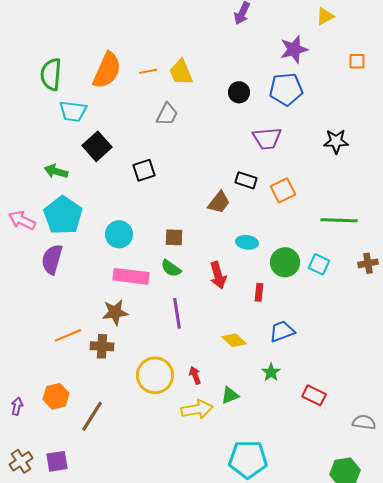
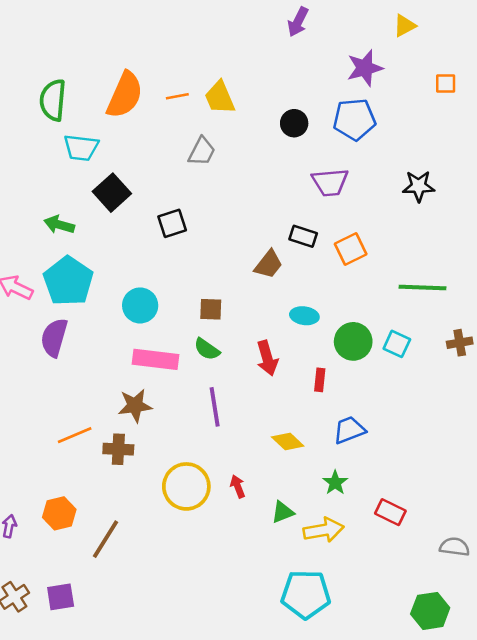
yellow arrow: (197, 409) -> (324, 530), moved

